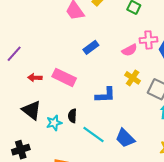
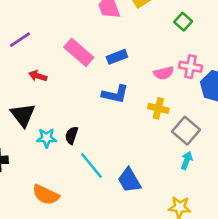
pink rectangle: (64, 77) -> (79, 52), moved
yellow cross: (133, 78) -> (158, 108), turned -35
blue L-shape: (105, 95) -> (115, 94), moved

